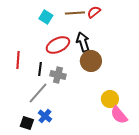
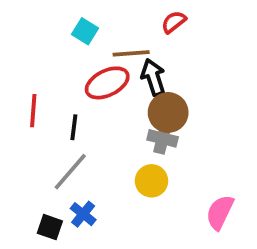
brown line: (75, 13) -> (131, 53), moved
gray cross: (58, 75) -> (163, 138), moved
yellow circle: (110, 99) -> (151, 181), moved
pink semicircle: (119, 115) -> (220, 212), turned 66

